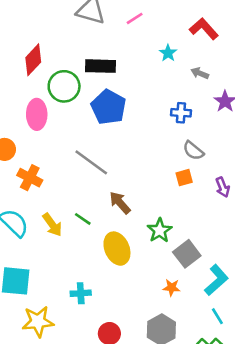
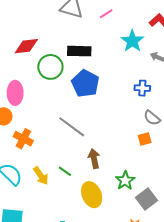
cyan star: (168, 53) -> (132, 41), size x1.6
red diamond: (33, 60) -> (26, 46), turned 40
pink ellipse: (37, 114) -> (15, 93), moved
brown arrow: (120, 203) -> (94, 159), turned 30

